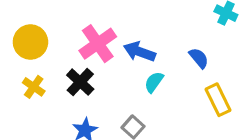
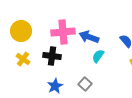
pink cross: (98, 44) -> (63, 32), turned 30
black cross: (80, 82) -> (52, 56), turned -36

